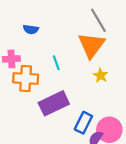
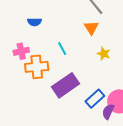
orange triangle: (91, 45) -> (91, 28), size x0.6
blue rectangle: (83, 123) -> (95, 99), turned 30

